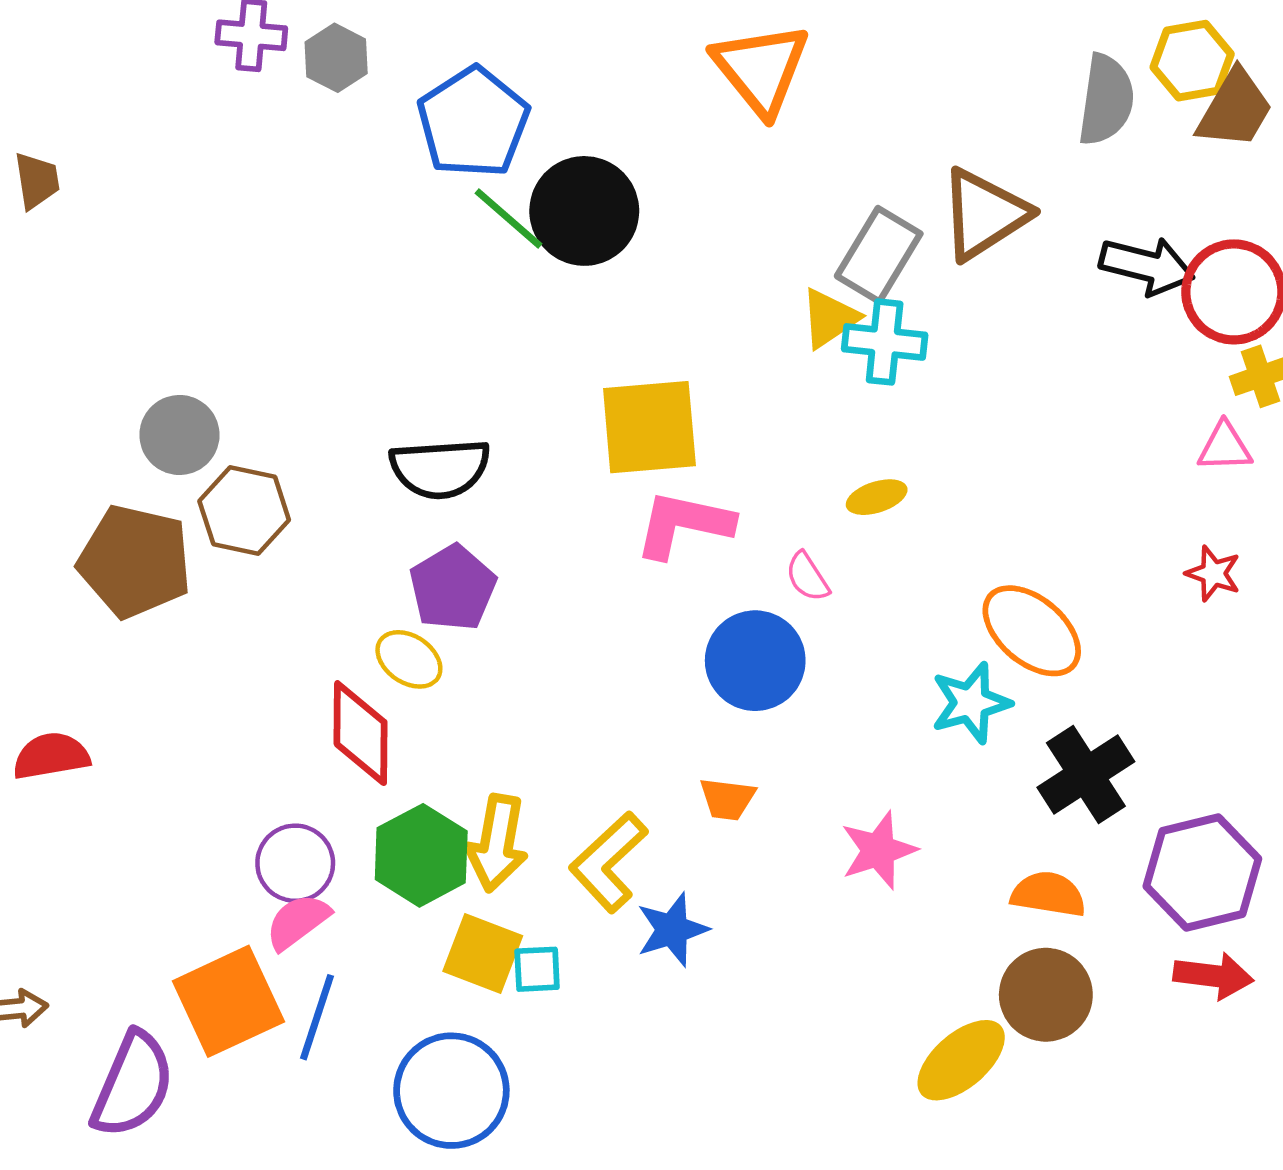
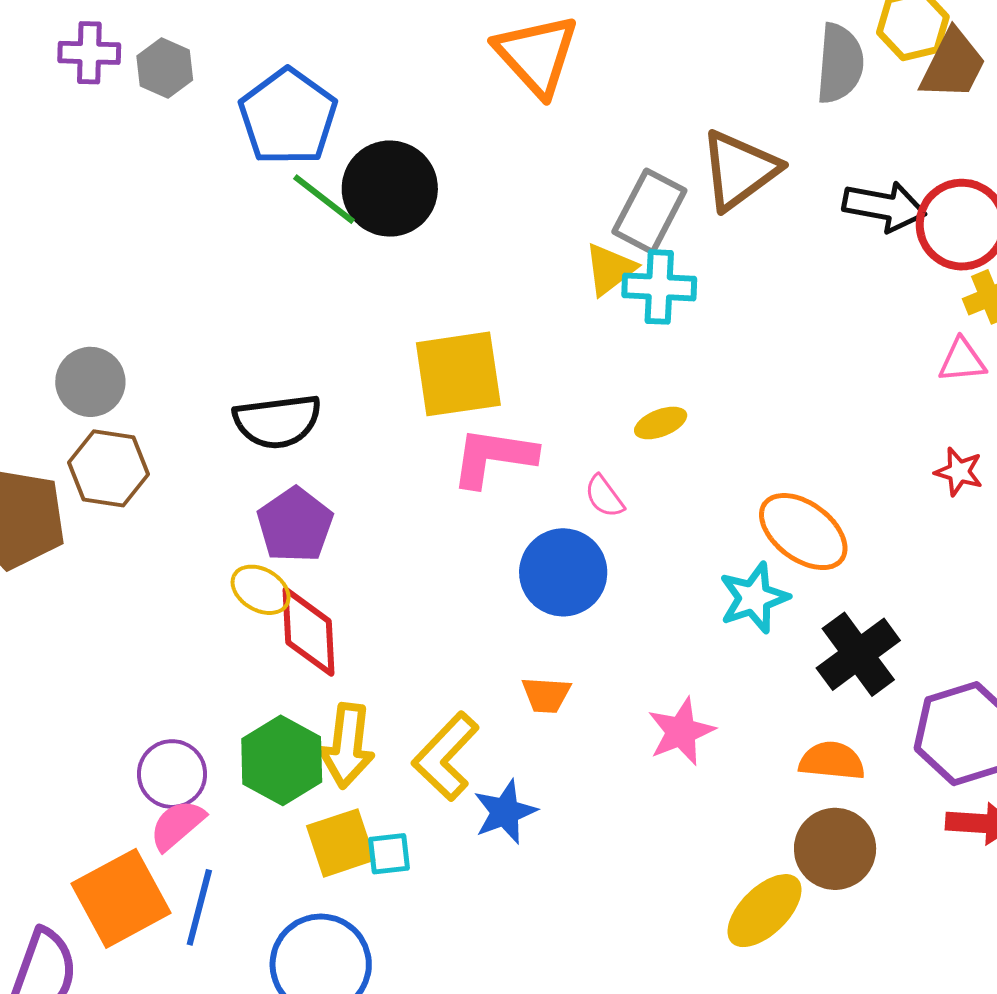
gray circle: (179, 435) -> (90, 382), moved
red diamond: (361, 733) -> (309, 632), moved
yellow square: (483, 954) -> (341, 843), turned -36

